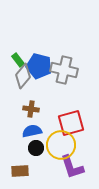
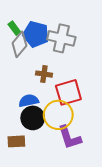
brown cross: (31, 109) -> (44, 74), moved
black circle: (36, 148) -> (33, 118), size x1.5

